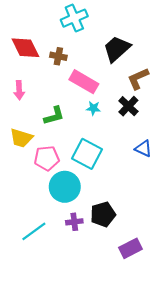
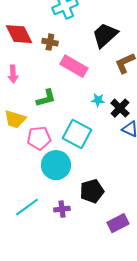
black cross: (128, 106) -> (120, 108), moved
cyan star: (93, 108) -> (98, 100), moved
purple cross: (74, 222) -> (62, 209), moved

